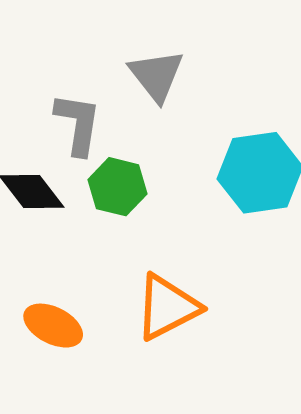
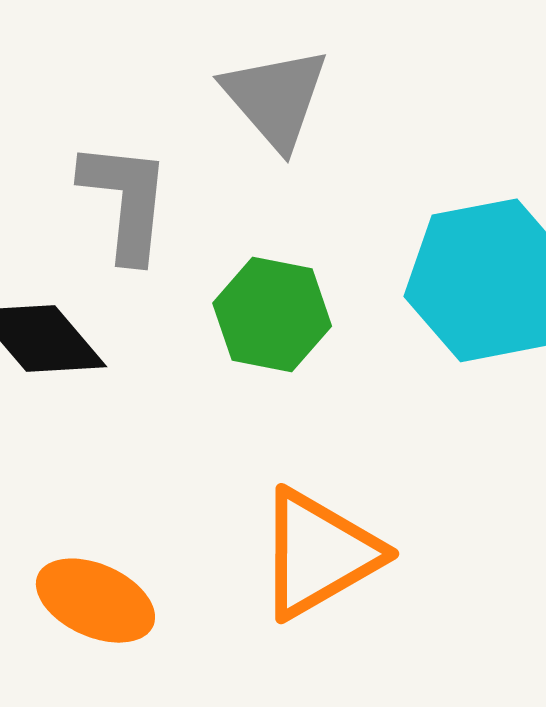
green hexagon: (117, 187) -> (272, 315), moved

